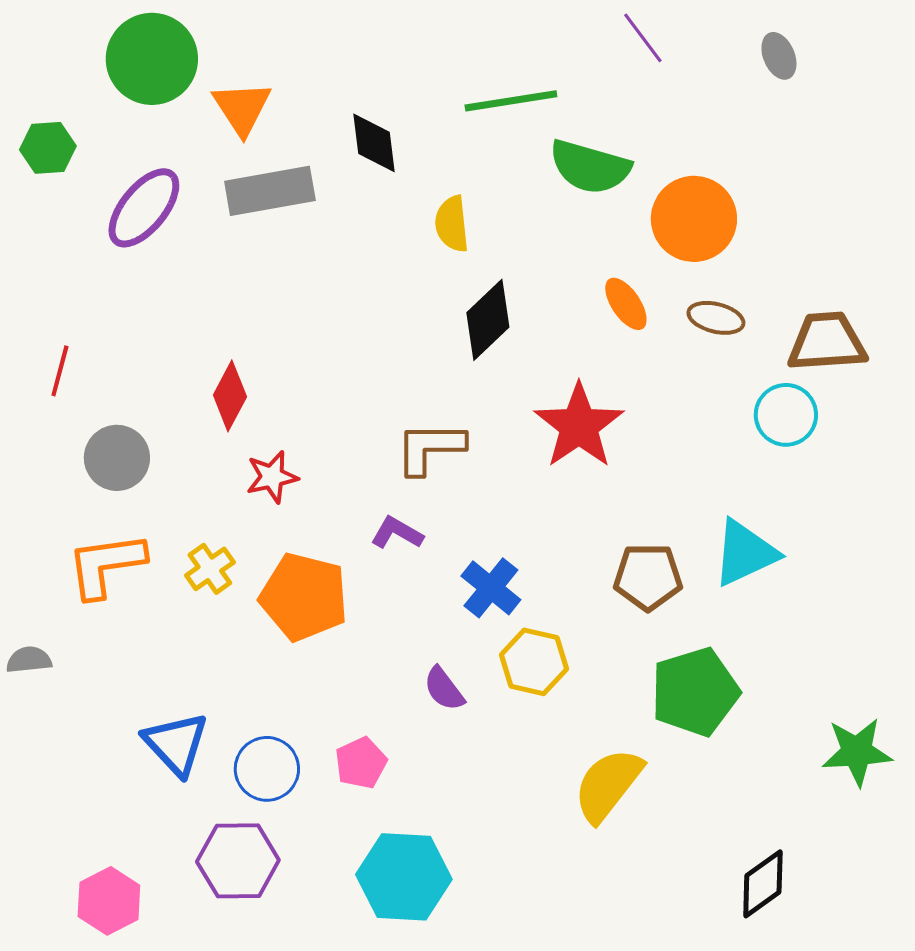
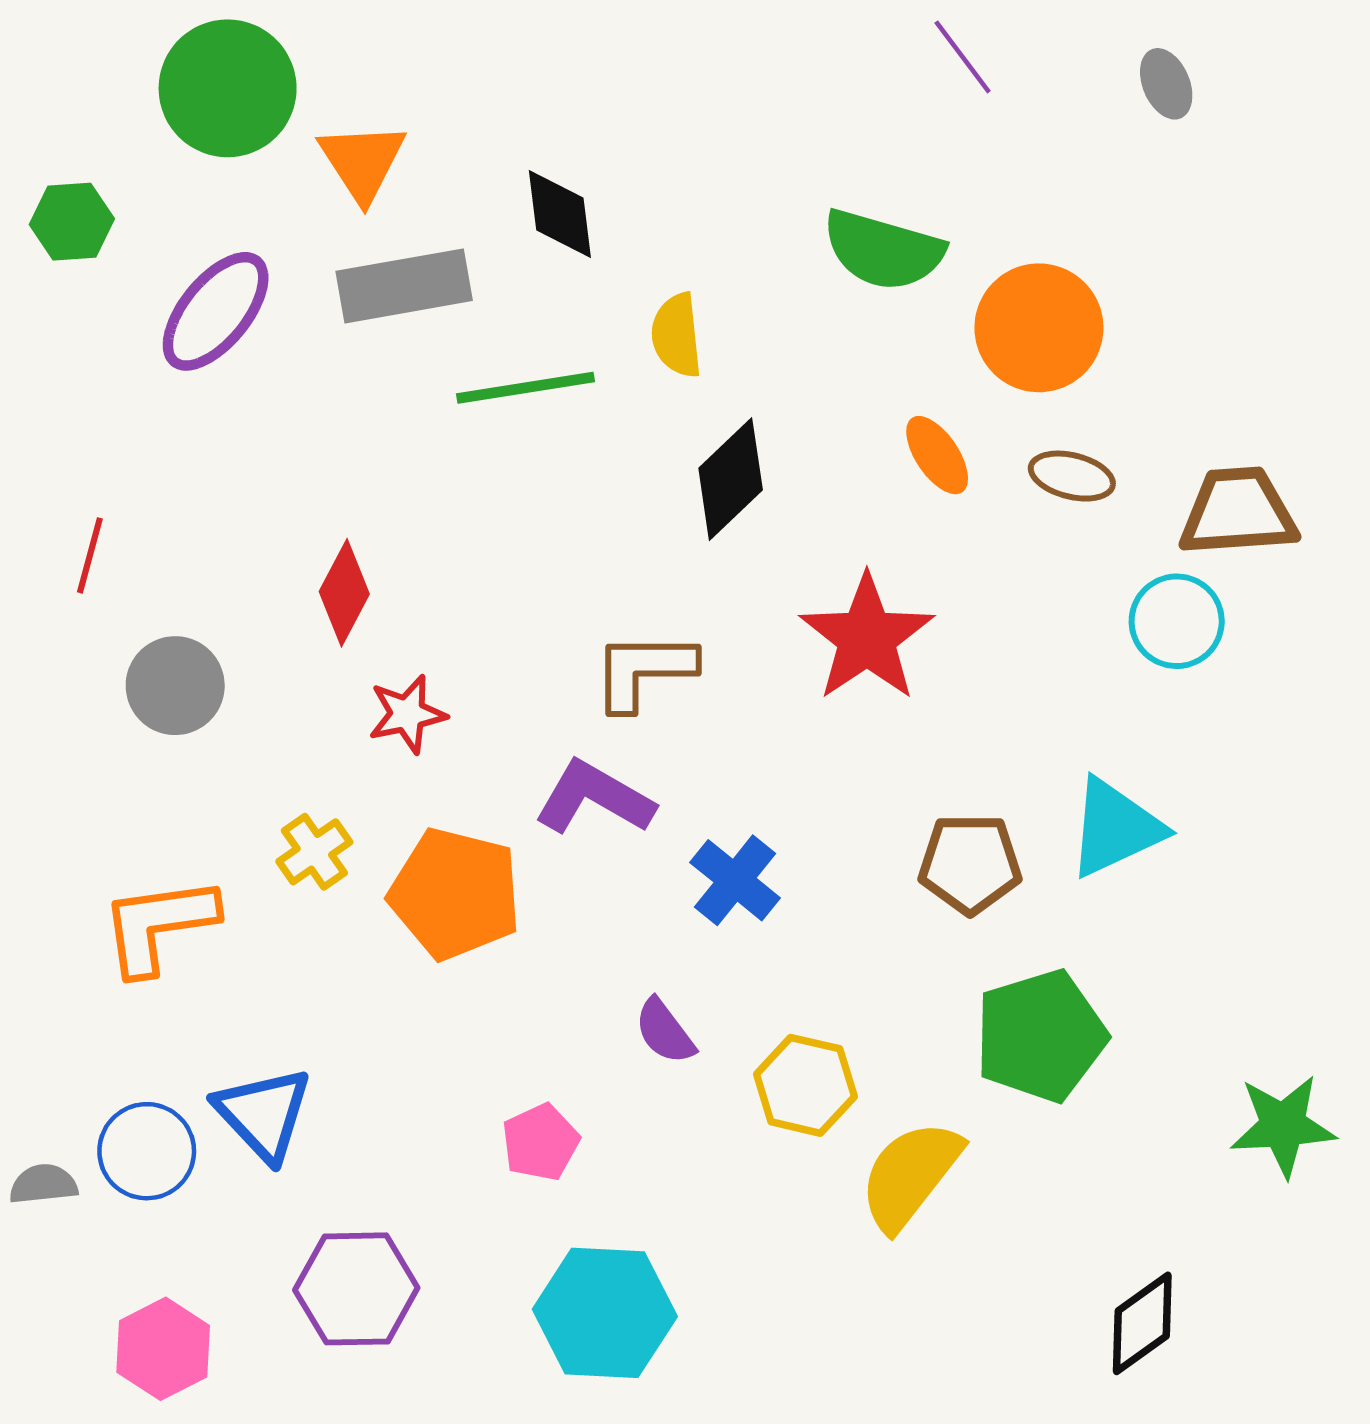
green line: (511, 101) -> (525, 388), moved
purple L-shape: (397, 533) -> (594, 798), size x1.5
orange L-shape: (106, 565) -> (159, 925), moved
gray semicircle: (29, 660) -> (43, 1184), moved
yellow hexagon: (534, 662) -> (805, 1085), moved
blue circle: (267, 769) -> (147, 1151), moved

